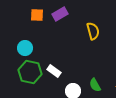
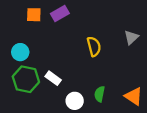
yellow semicircle: (93, 31) -> (94, 46), moved
green semicircle: (95, 85) -> (100, 94), turned 40

